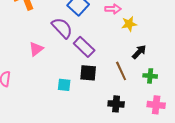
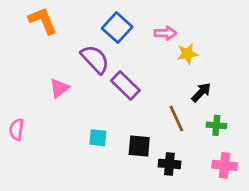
black square: (88, 73) -> (139, 146), moved

